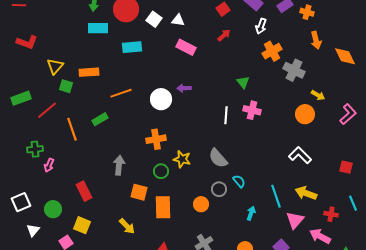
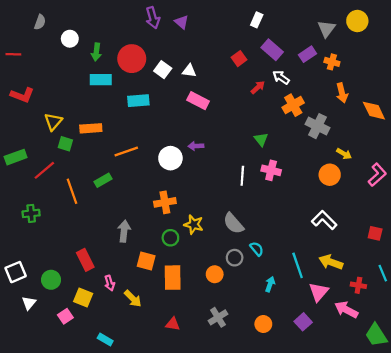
white arrow: (261, 26) -> (281, 77), turned 105
red arrow: (224, 35) -> (258, 87), moved
pink arrow: (49, 165) -> (110, 283), moved, turned -40

